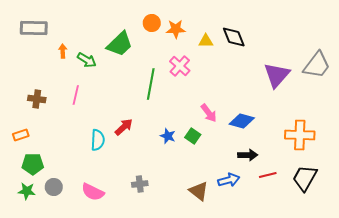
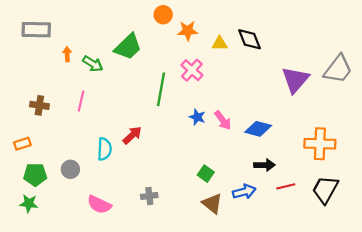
orange circle: (152, 23) -> (163, 15), moved
blue star: (168, 136) -> (197, 117), moved
green square: (193, 136) -> (206, 174), moved
gray circle: (54, 187) -> (70, 169), moved

